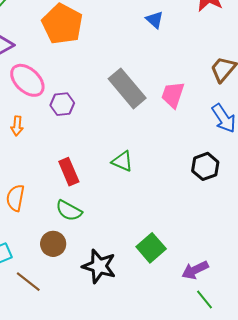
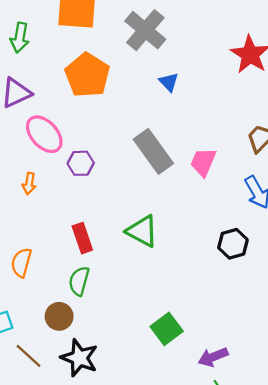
blue triangle: (155, 20) -> (169, 82), moved
green triangle: (122, 161) -> (142, 231), size x1.4
green semicircle: (69, 211) -> (79, 281), turned 72
black star: (99, 266) -> (79, 358), moved

